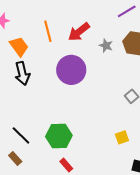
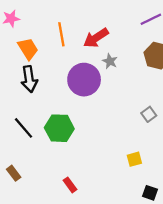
gray star: (106, 46) -> (110, 61), moved
black line: (21, 135) -> (24, 128), moved
green hexagon: (59, 136) -> (59, 128), moved

